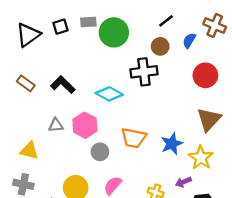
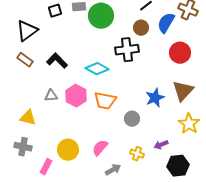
black triangle: (28, 35) -> (27, 31), moved
blue semicircle: (189, 41) -> (166, 23), size x1.5
orange trapezoid: (134, 138) -> (105, 101), moved
blue star: (172, 144) -> (155, 98), moved
gray circle: (100, 152) -> (132, 119), moved
yellow star: (201, 158) -> (189, 124), moved

